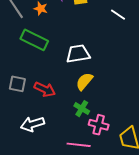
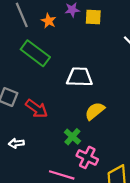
yellow semicircle: (84, 81) -> (95, 111), moved
white arrow: (32, 124) -> (16, 143), size x0.6

